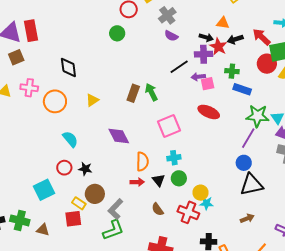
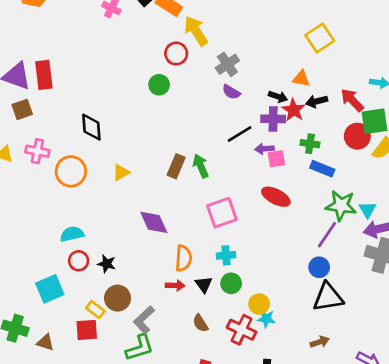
cyan semicircle: (70, 139) -> (72, 234), moved, turned -66

